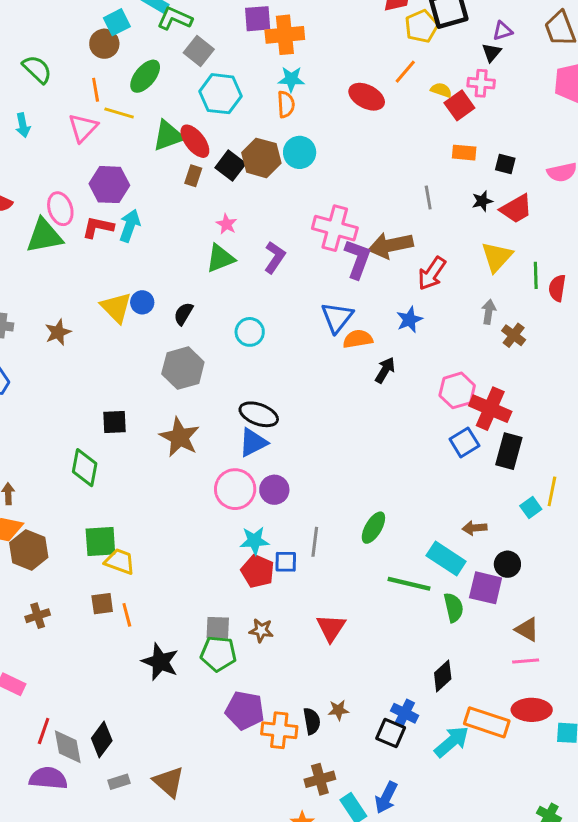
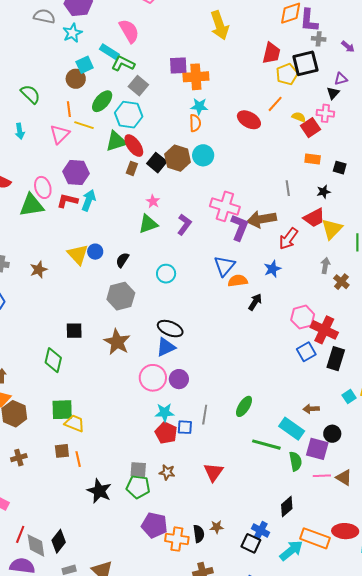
cyan hexagon: (220, 94) -> (129, 115), moved
red trapezoid: (516, 209) -> (314, 218), moved
pink line: (526, 661) -> (322, 476), moved

